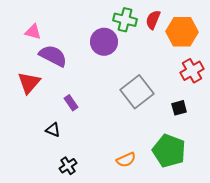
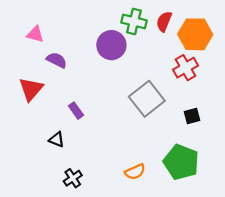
purple semicircle: (53, 56) -> (57, 60), size x0.7
red cross: (192, 71) -> (186, 68), moved

